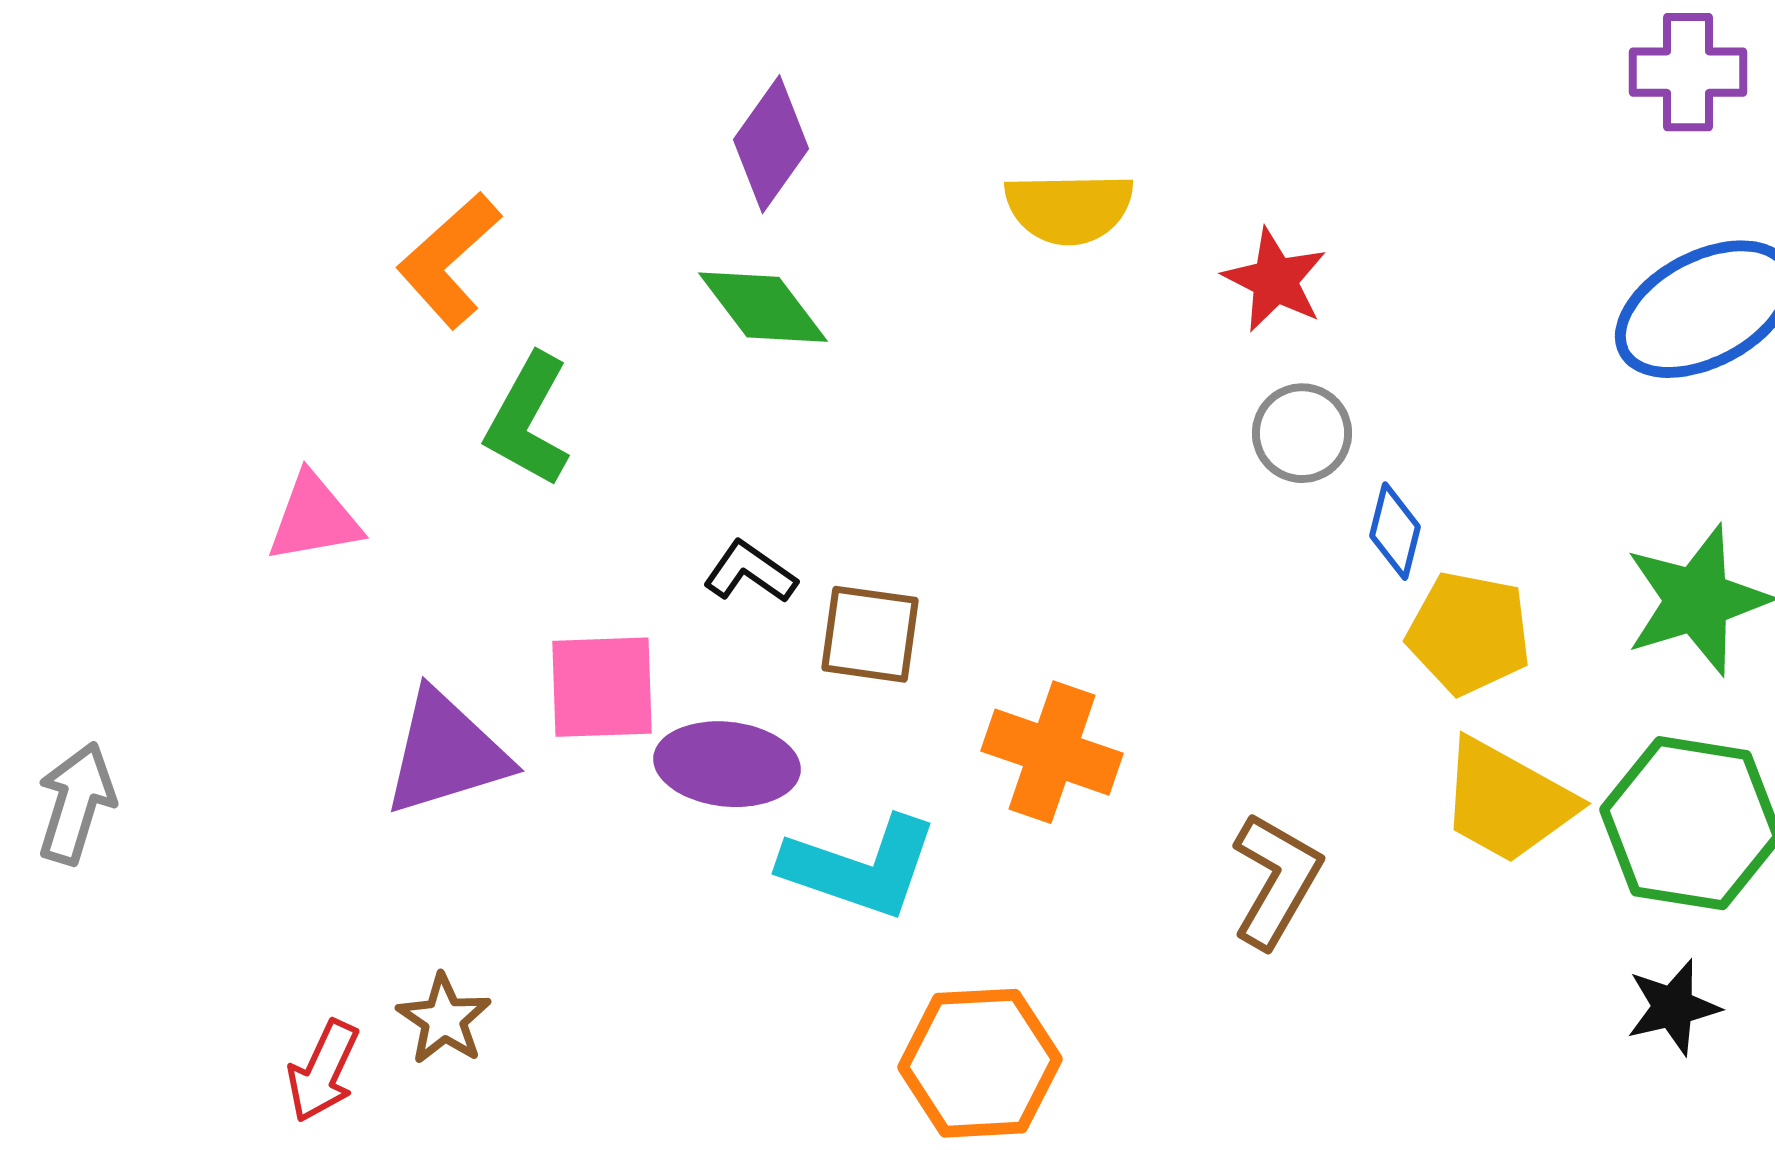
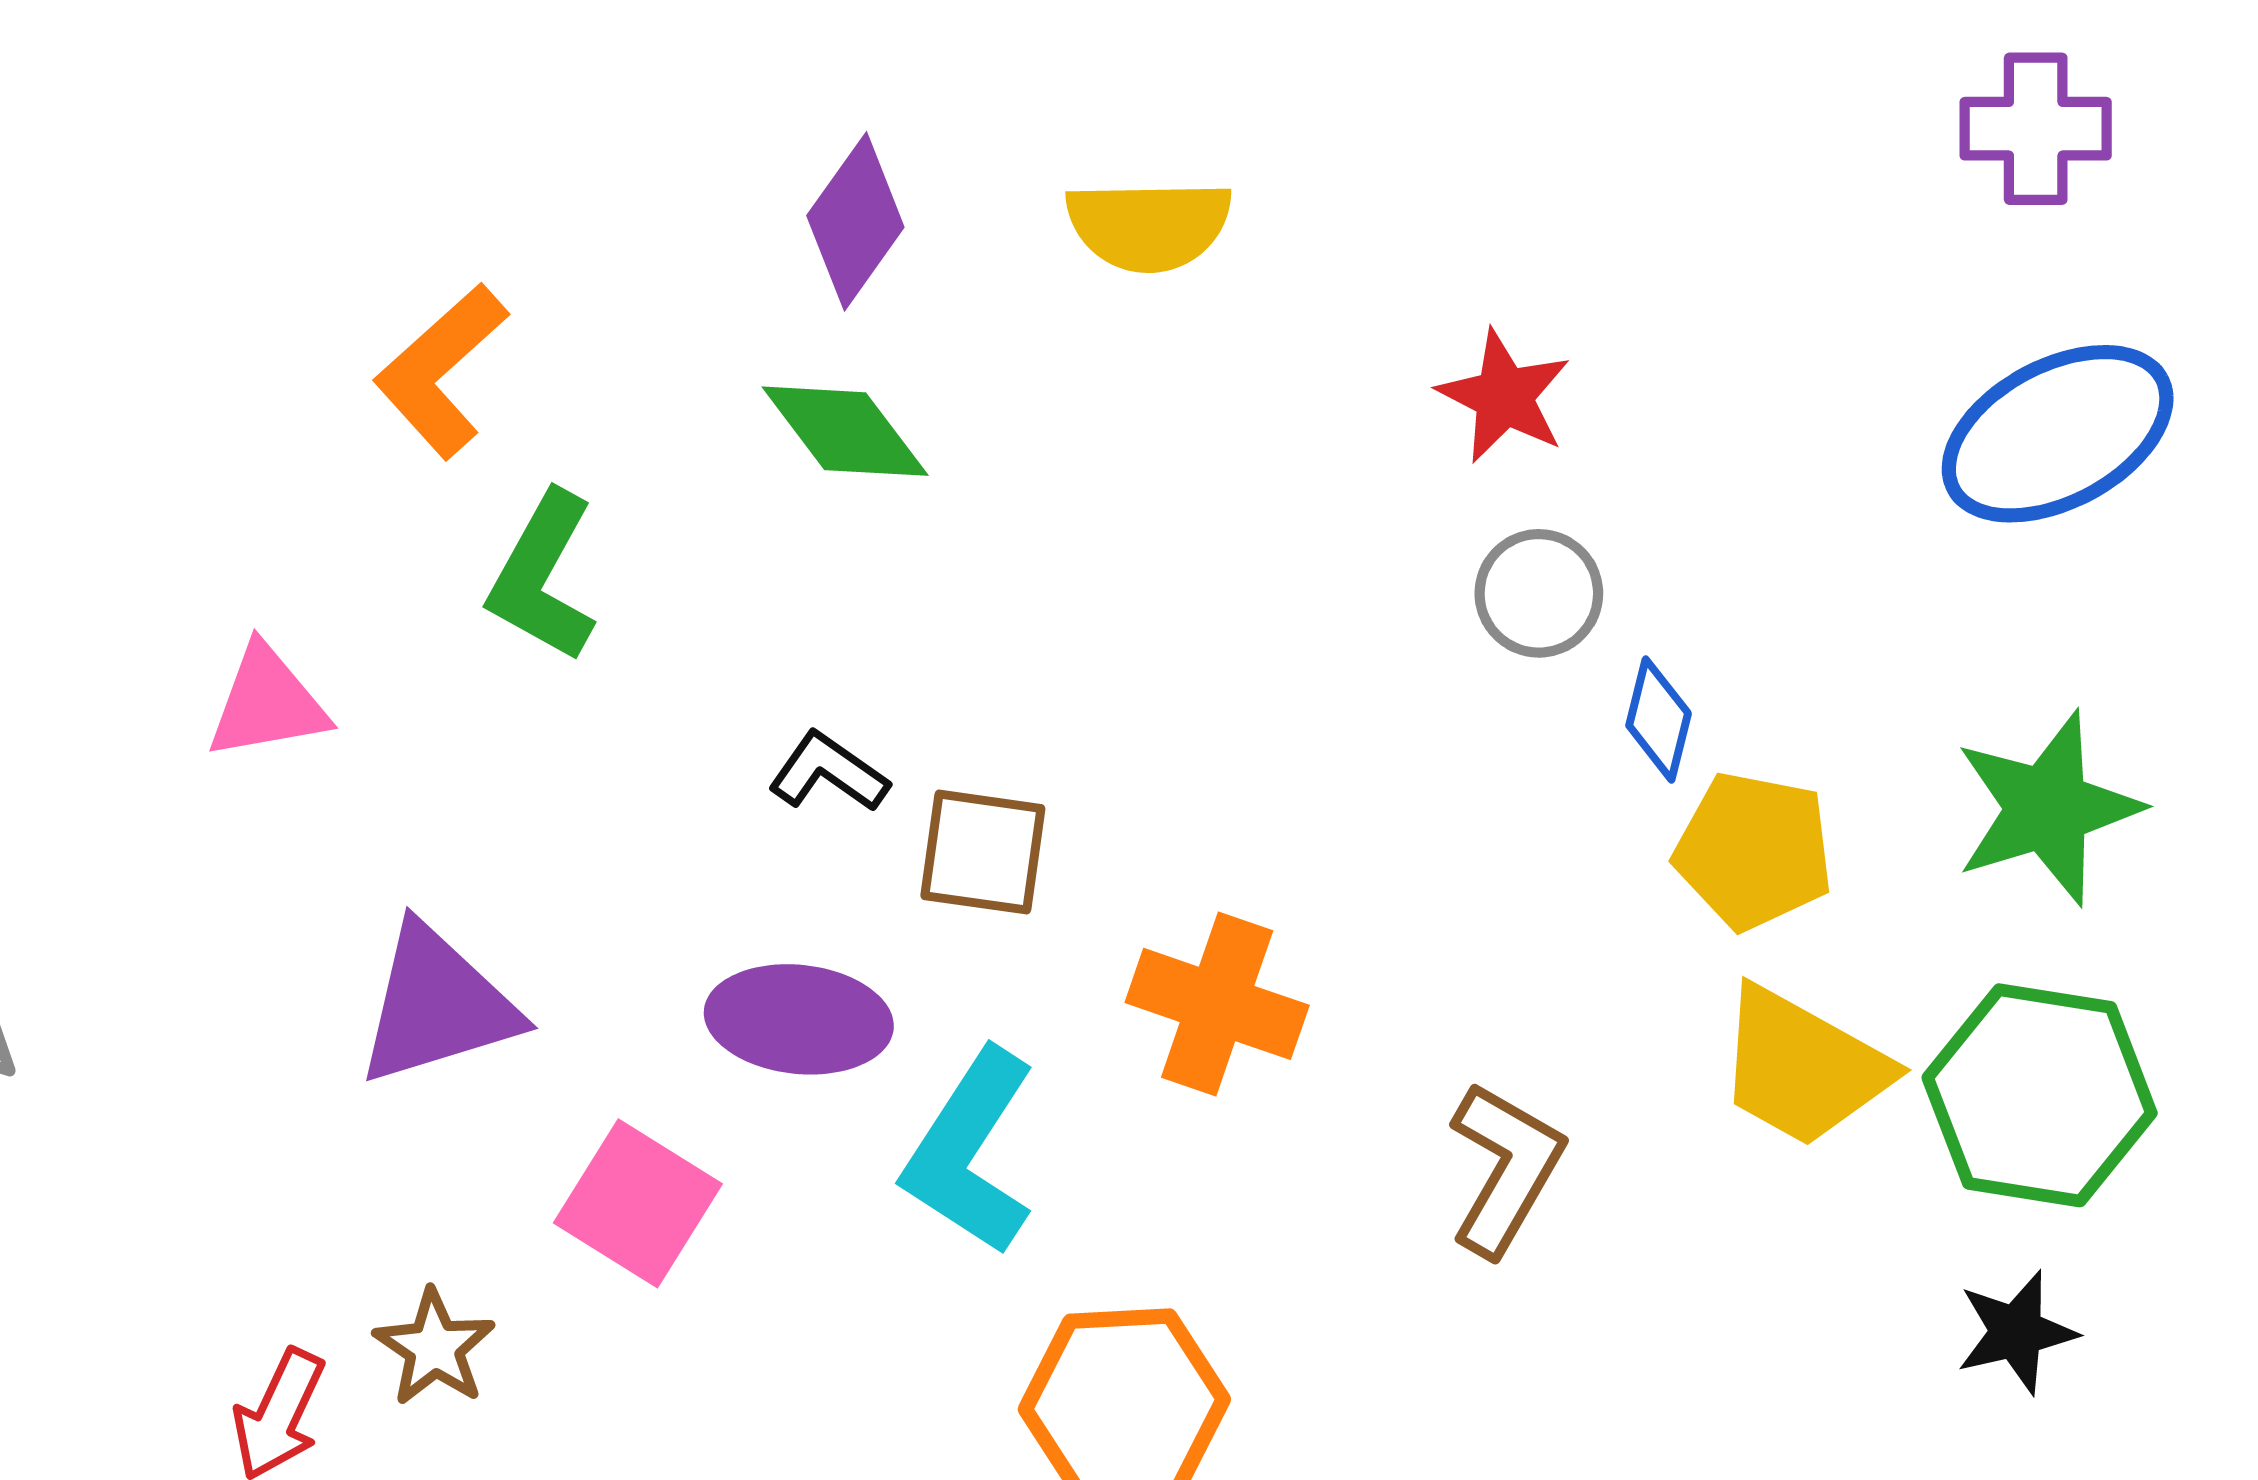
yellow semicircle: (1069, 208) -> (1149, 225), moved
pink square: (602, 687) -> (638, 1203), moved, turned 34
cyan L-shape: (860, 867) -> (970, 1152), turned 104

